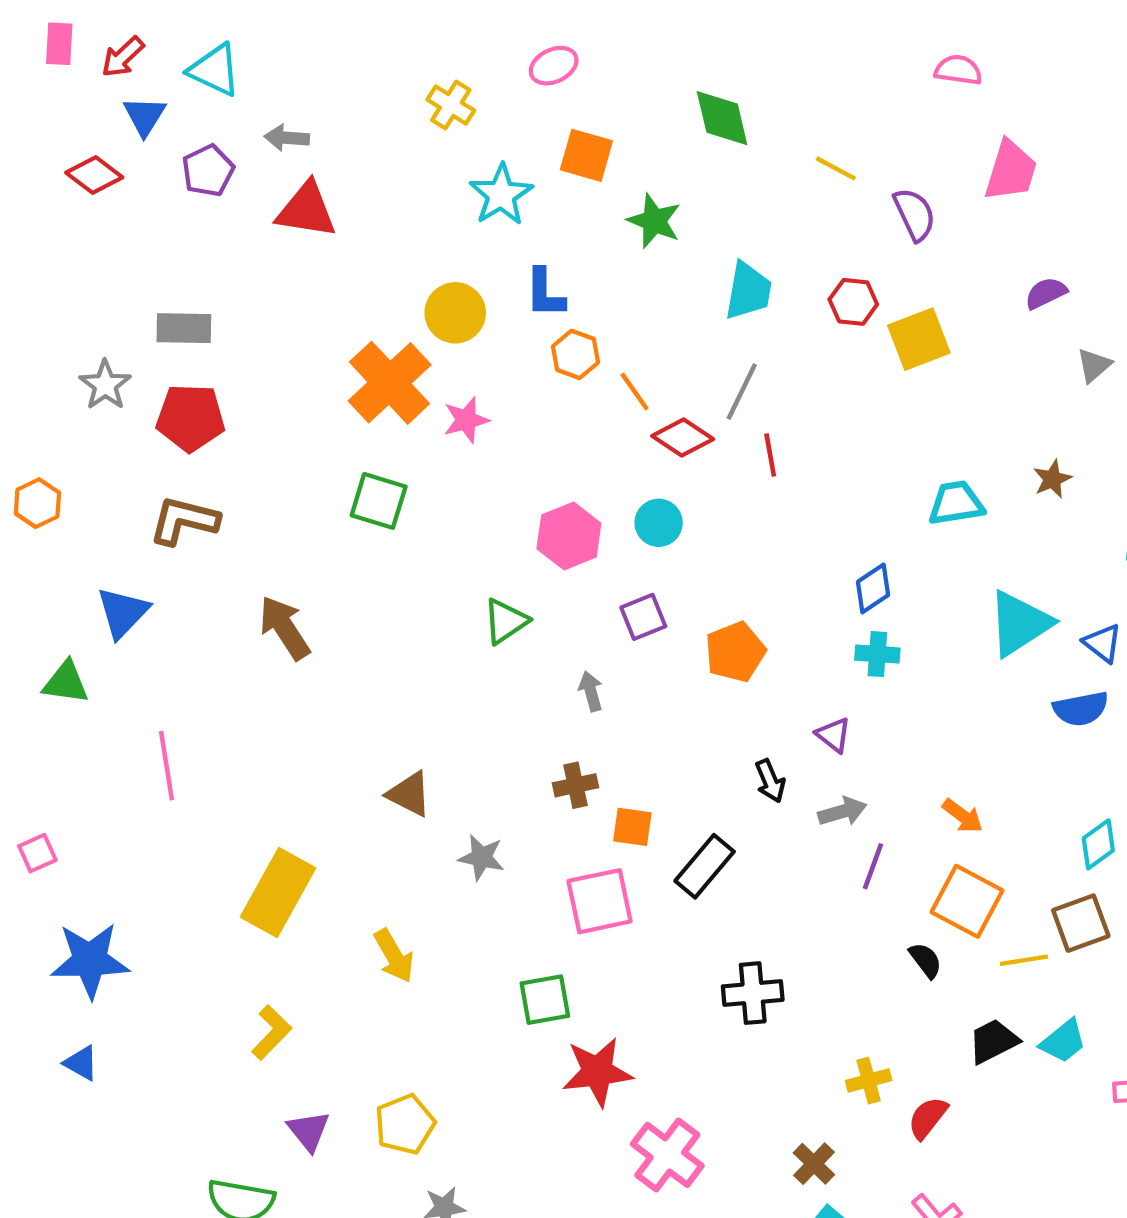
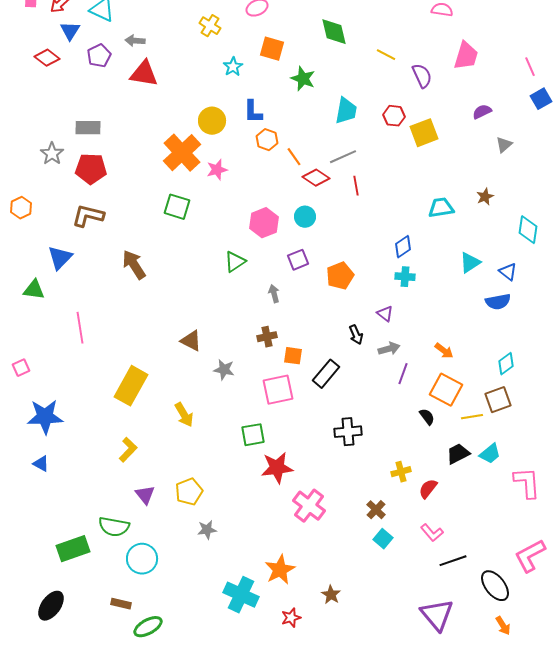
cyan star: (501, 195) -> (233, 67), size x0.7
gray line: (742, 392) -> (343, 157), turned 40
cyan triangle: (1020, 623) -> (470, 263), size x0.7

